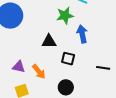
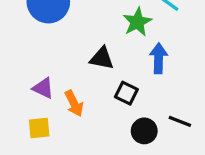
green star: (65, 16) -> (137, 22), turned -30
black circle: (66, 87) -> (144, 131), moved

